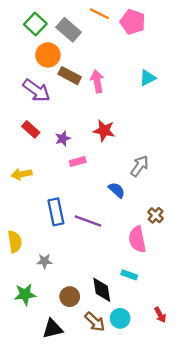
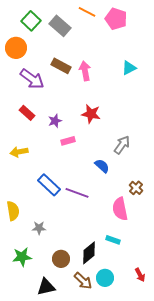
orange circle: (48, 55) -> (16, 48), moved
blue rectangle: (56, 212) -> (49, 185), turned -35
black diamond: (102, 290) -> (89, 253), turned 60

